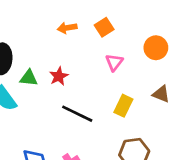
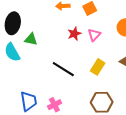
red star: (59, 76) -> (74, 34), moved

